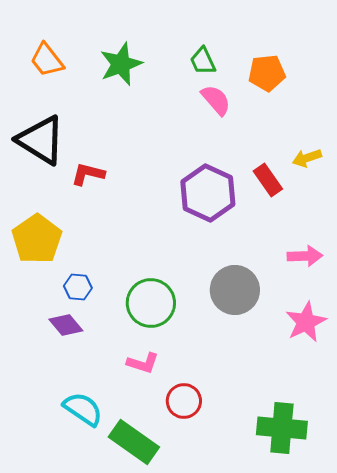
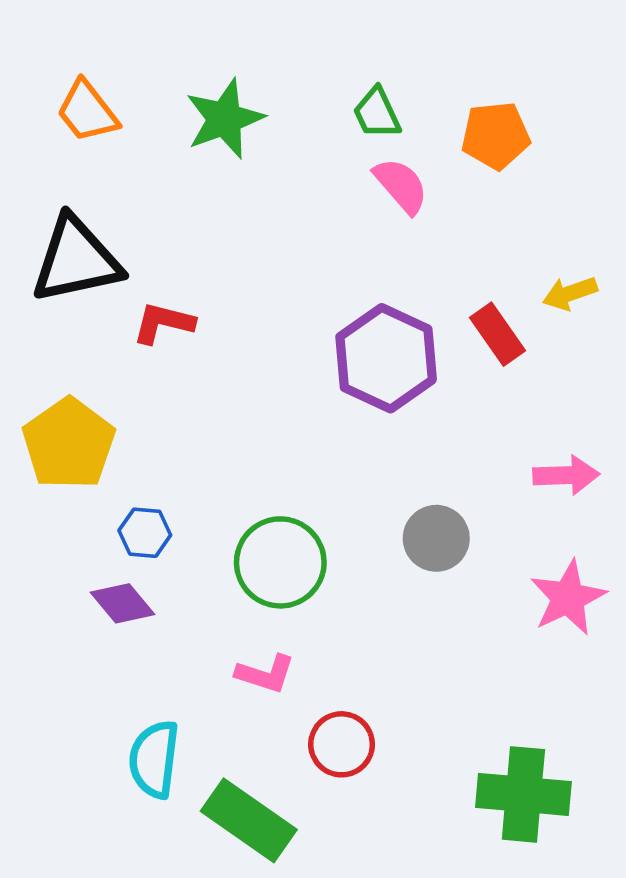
black triangle: (41, 140) -> (76, 260), turned -44
gray circle: (235, 290) -> (436, 538), size x0.7
cyan semicircle: (83, 409) -> (154, 759), turned -117

